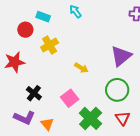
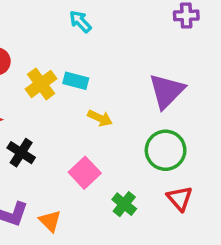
cyan rectangle: (43, 17) -> (76, 81), moved
black cross: (34, 93) -> (21, 153), moved
green cross: (91, 118) -> (124, 204), size x0.6

